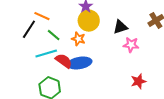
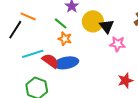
yellow circle: (89, 21) -> (93, 21), moved
black triangle: (120, 27) -> (107, 26), turned -49
green line: (54, 35) -> (61, 23), moved

